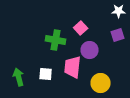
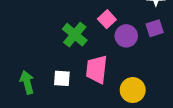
green cross: (56, 40) -> (75, 35), turned 30
purple circle: (90, 50) -> (126, 36), moved

